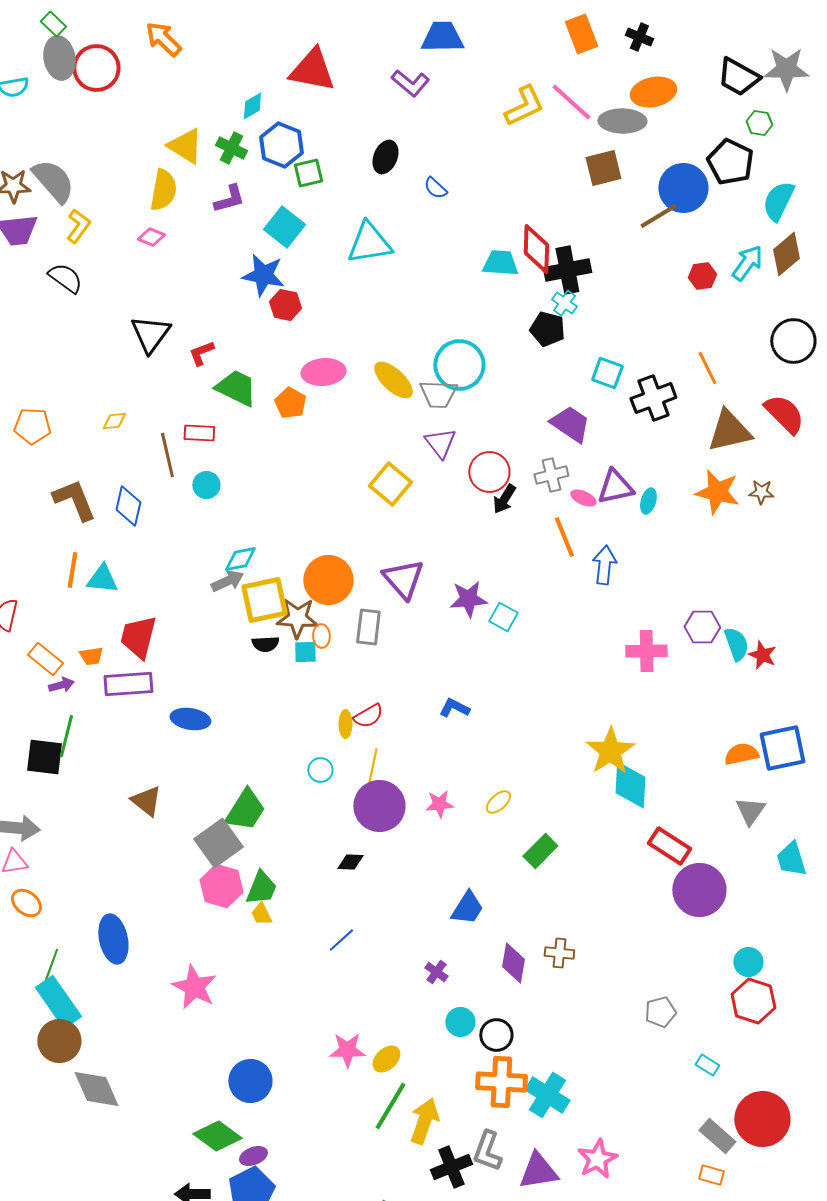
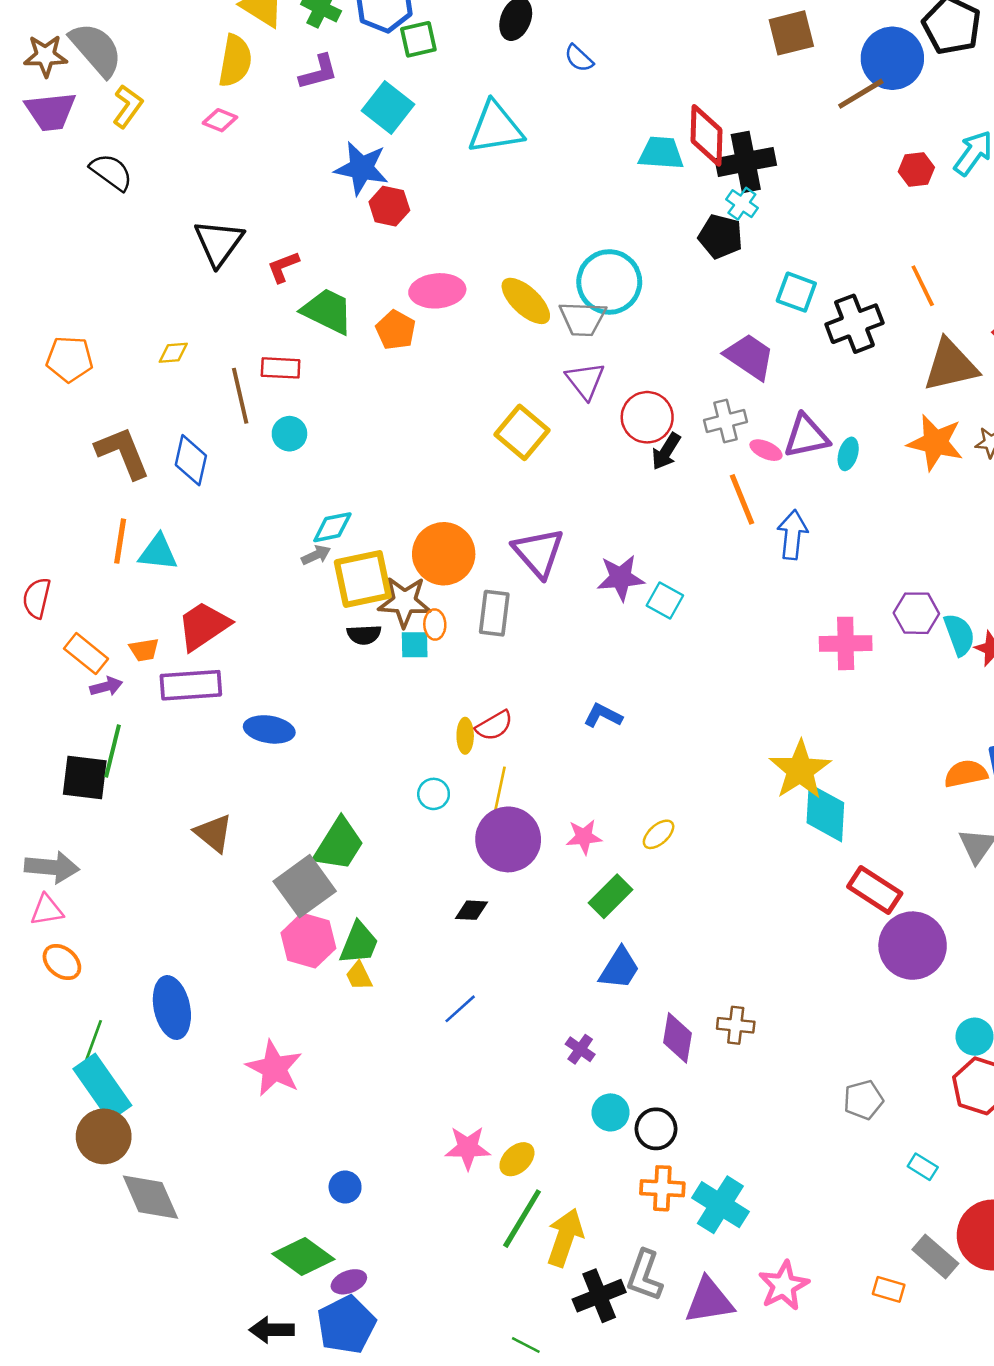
gray arrow: (227, 581) -> (316, 555), size x0.7
red trapezoid: (138, 637) -> (203, 626), turned 42
green rectangle: (540, 851) -> (611, 896), moved
blue circle: (250, 1081) -> (345, 1187), size x0.6
orange cross: (501, 1082) -> (662, 1188), size x0.7
orange rectangle: (711, 1175) -> (889, 1289), moved

